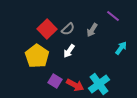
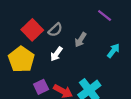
gray arrow: (92, 30) -> (81, 40), moved
purple square: (55, 81) -> (41, 87), turned 32

